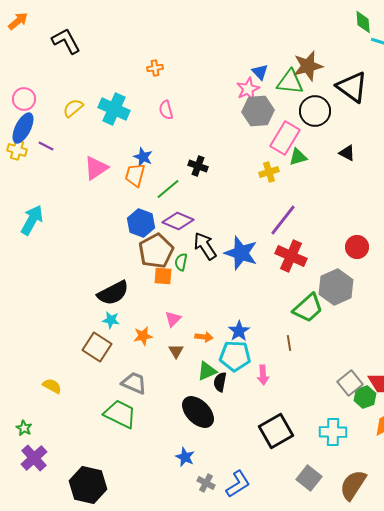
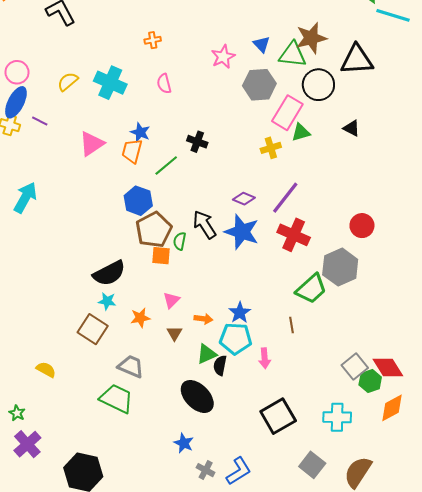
black triangle: (352, 87) -> (357, 60), turned -40
pink star: (248, 89) -> (223, 57), moved
purple diamond: (178, 221) -> (244, 199), moved, size x0.7

